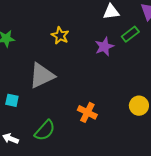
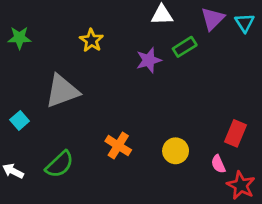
cyan square: (12, 100) -> (20, 120), turned 32
yellow circle: (139, 106) -> (176, 151), moved

